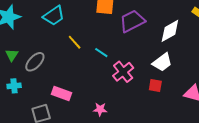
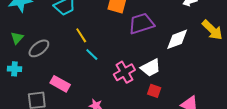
cyan line: (101, 53) -> (92, 54), moved
white trapezoid: (162, 62) -> (151, 68), moved

